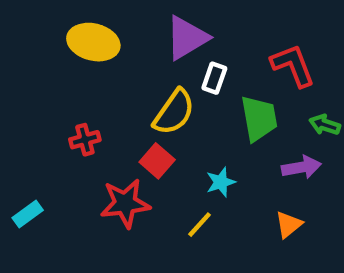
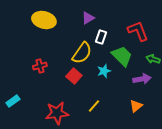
purple triangle: (187, 38) -> (88, 18), size x0.6
green trapezoid: (259, 118) -> (122, 56), turned -35
cyan star: (221, 182) -> (104, 71), moved
red star: (125, 203) -> (57, 113), moved

